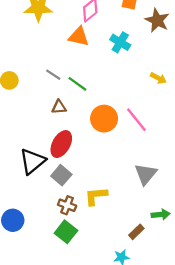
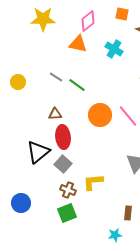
brown triangle: (59, 107) -> (55, 114), moved
red ellipse: (61, 144) -> (63, 137), turned -35
green square: (66, 232) -> (67, 213), turned 30
brown rectangle: (136, 232) -> (128, 213), turned -40

